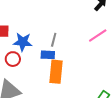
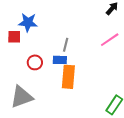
blue star: (23, 42) -> (28, 22), moved
red circle: (13, 59) -> (35, 62), moved

